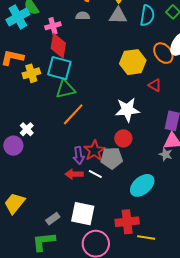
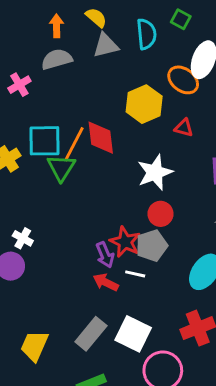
gray semicircle: (83, 16) -> (57, 59), size x1.5
red diamond: (58, 46) -> (101, 138), moved
green triangle: (66, 89) -> (61, 168), turned -30
orange line: (73, 114) -> (74, 144), moved
red arrow: (74, 174) -> (106, 282), turned 42
white square: (83, 214) -> (133, 334), turned 30
gray rectangle: (53, 219) -> (91, 334), moved, size x1.6

